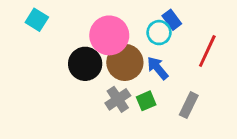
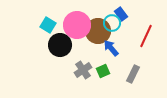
cyan square: (37, 20) -> (48, 25), moved
brown circle: (125, 62) -> (98, 31), moved

